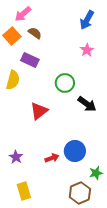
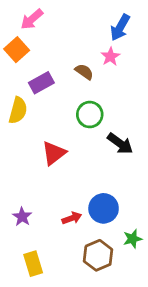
brown semicircle: (35, 33) -> (84, 72), moved
pink star: (87, 50) -> (110, 57), moved
purple rectangle: (30, 60) -> (41, 83), turned -54
brown hexagon: (80, 193) -> (98, 255), moved

